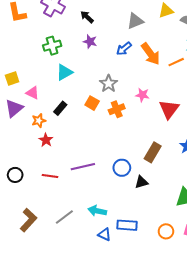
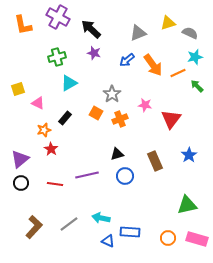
black arrow: (87, 17) -> (91, 29), size x1.5
purple triangle: (14, 108) -> (20, 159), moved
brown rectangle: (153, 152) -> (155, 161), turned -54
black triangle: (141, 182) -> (117, 154), moved

